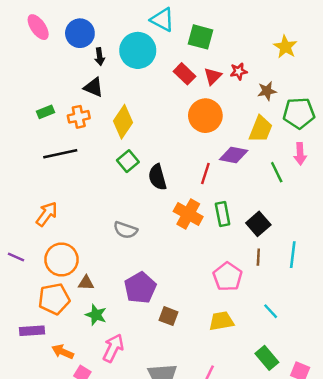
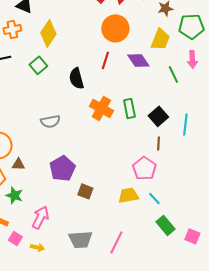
purple diamond: (234, 155) -> (138, 60), turned 45
green square: (128, 161) -> (38, 65), moved
red line: (205, 173) -> (105, 60), moved
gray semicircle: (125, 230) -> (50, 121), turned -30
cyan line: (293, 255) -> (185, 124), moved
pink pentagon: (228, 277) -> (144, 168), moved
cyan line: (271, 311) -> (154, 198), moved
green star: (96, 315) -> (14, 195), moved

